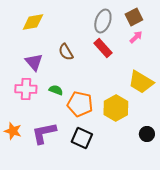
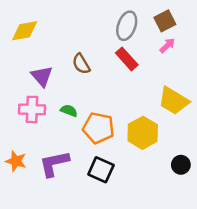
yellow diamond: (33, 22) -> (25, 31), moved

